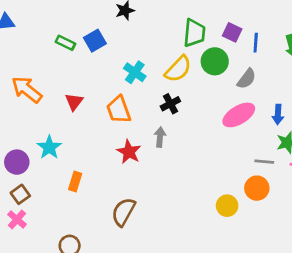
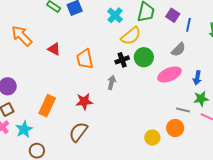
green circle: (215, 61) -> (144, 57), moved
cyan cross: (135, 72) -> (115, 15), moved
red triangle: (74, 102) -> (54, 49), turned -48
cyan star: (49, 147) -> (24, 129), moved
red star: (129, 152) -> (84, 101), moved, turned 30
orange rectangle: (75, 181) -> (47, 106), size x1.5

